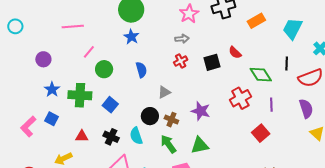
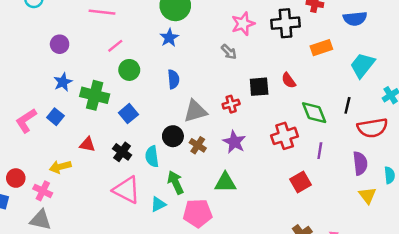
gray arrow: (182, 39) -> (229, 52), turned 40
red cross: (181, 61) -> (231, 104), moved
gray triangle: (164, 92) -> (195, 111), size x1.5
green arrow: (168, 144) -> (176, 182), moved

